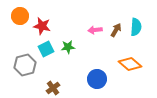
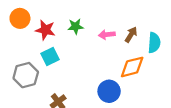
cyan semicircle: (136, 27) -> (154, 43), moved
green star: (68, 47) -> (75, 26), moved
orange diamond: (130, 64) -> (132, 67), moved, turned -55

